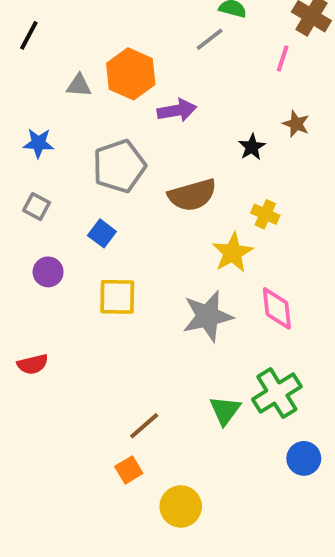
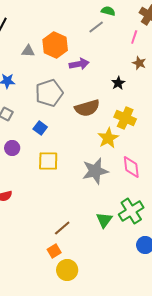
brown star: (296, 124) -> (139, 63), moved
yellow cross: (265, 214) -> (125, 118), size x1.5
yellow circle: (181, 506) -> (67, 270), moved

